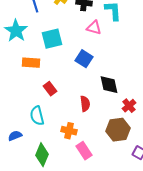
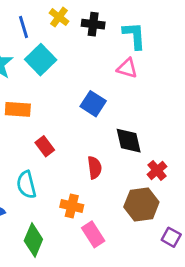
pink triangle: (94, 28) -> (127, 68), moved
cyan square: (52, 39) -> (41, 60), moved, turned -30

